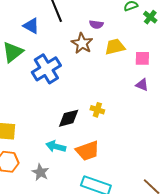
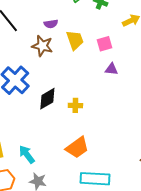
yellow trapezoid: (115, 47) -> (75, 40), turned 100
black diamond: (69, 118) -> (47, 99), moved
cyan arrow: (56, 146) -> (27, 154), moved, turned 54

